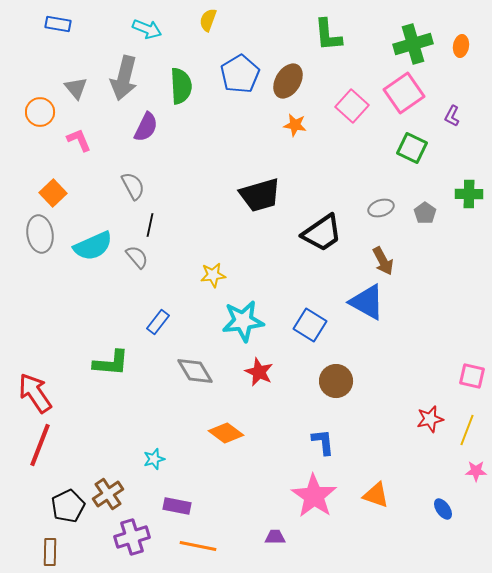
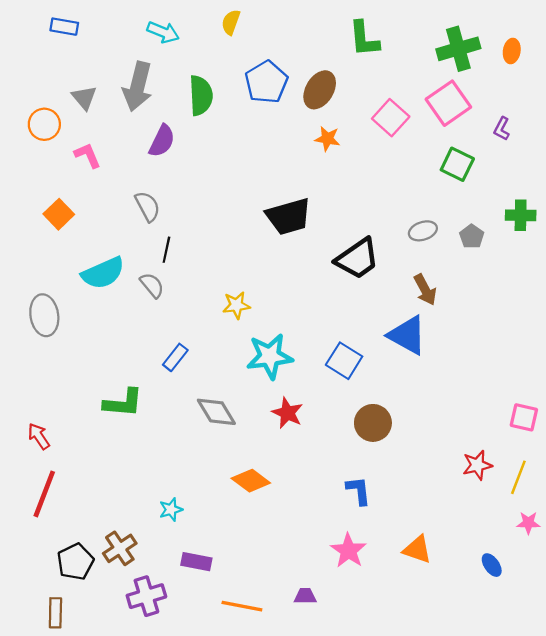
gray ellipse: (40, 234) -> (44, 315), moved
red arrow: (35, 393) -> (39, 436), size x0.6
pink star: (314, 496) -> (348, 551), size x0.7
orange line: (198, 546) -> (242, 606), moved

